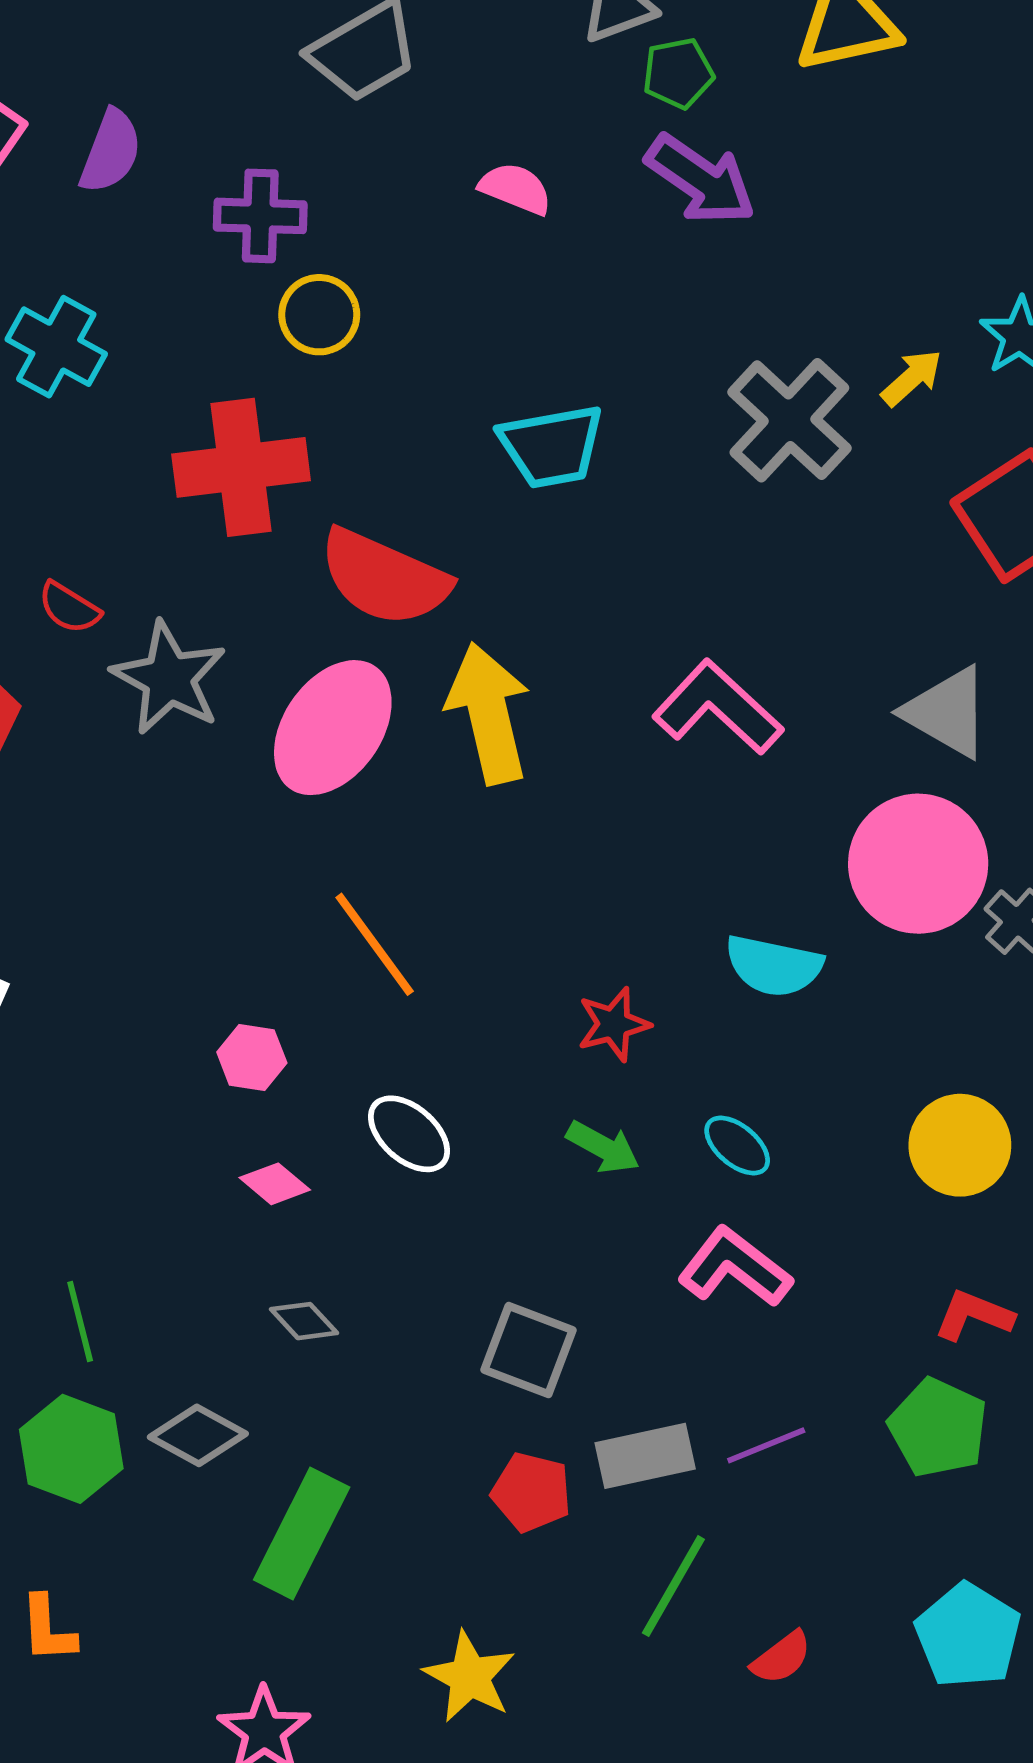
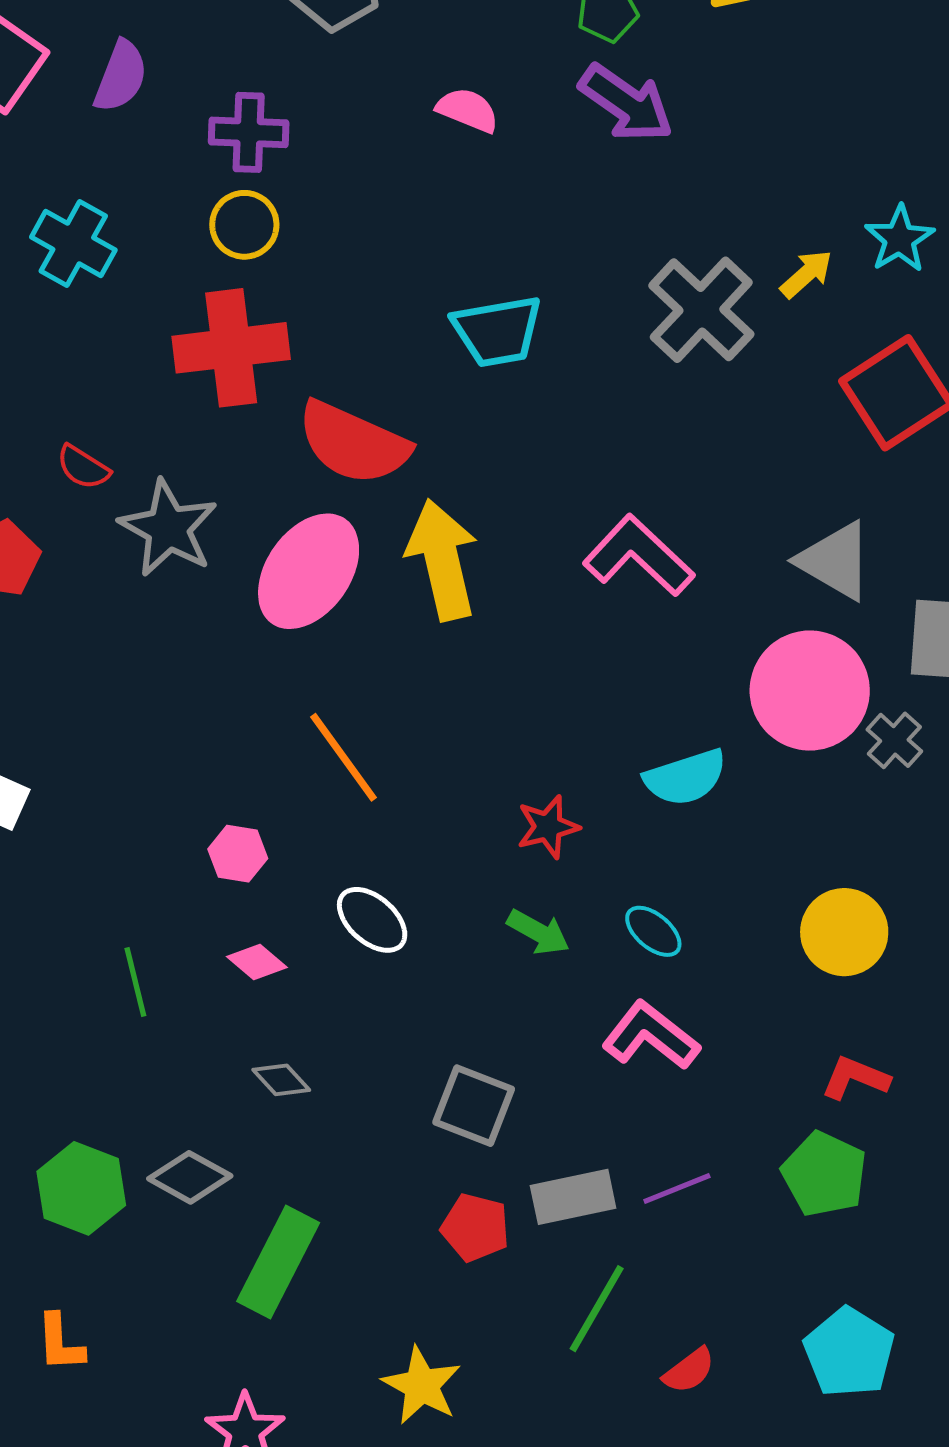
yellow circle: (319, 315) -> (244, 225), moved
cyan semicircle: (774, 966) -> (685, 777), turned -30
green line: (80, 1322) -> (135, 982), moved

